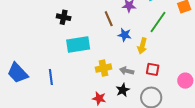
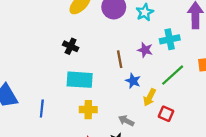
yellow cross: (103, 68) -> (88, 110), moved
red square: (153, 69) -> (166, 114), moved

